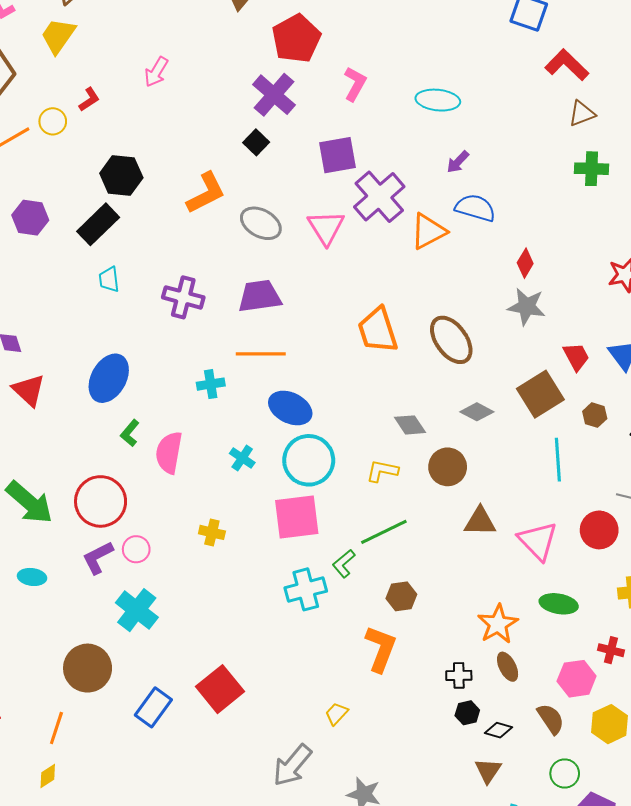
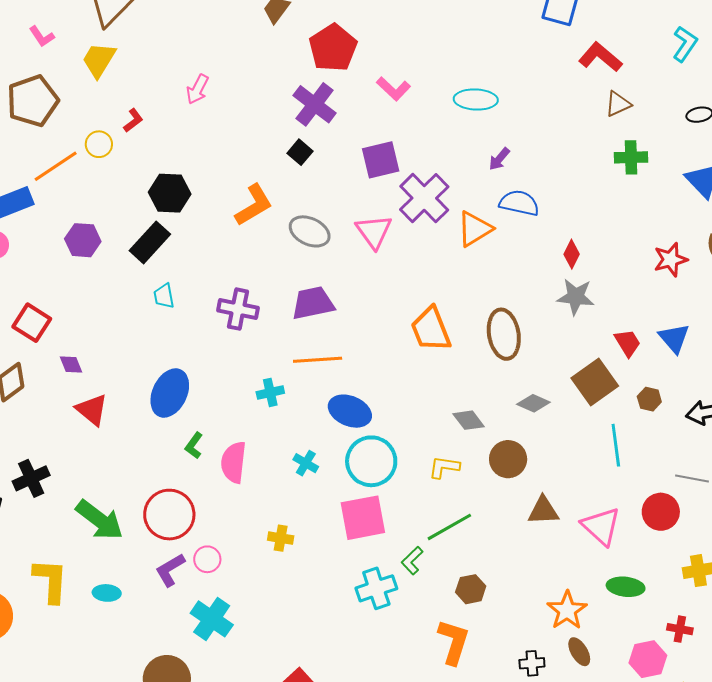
pink L-shape: (355, 84) -> (393, 89), turned 108
brown ellipse: (451, 340) -> (504, 334), turned 30

